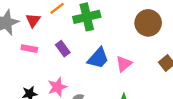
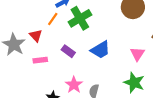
blue trapezoid: (98, 58) -> (100, 50), turned 35
pink triangle: (124, 64) -> (137, 54), moved

